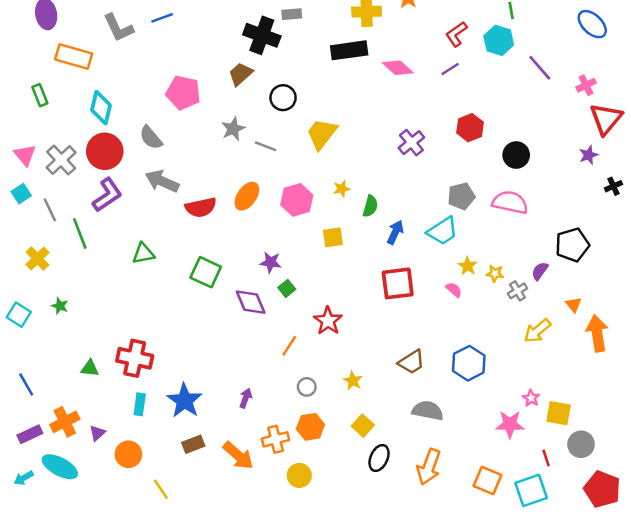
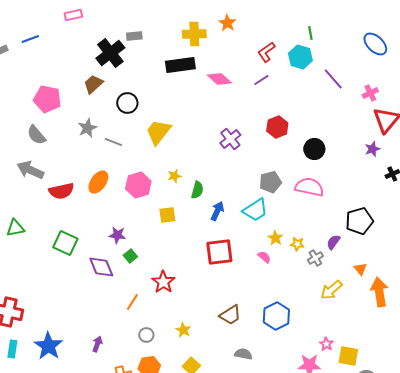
black cross: (262, 35) -> (110, 53), turned 32
gray semicircle: (151, 138) -> (36, 135), moved
gray semicircle: (428, 411) -> (243, 354), size x0.7

